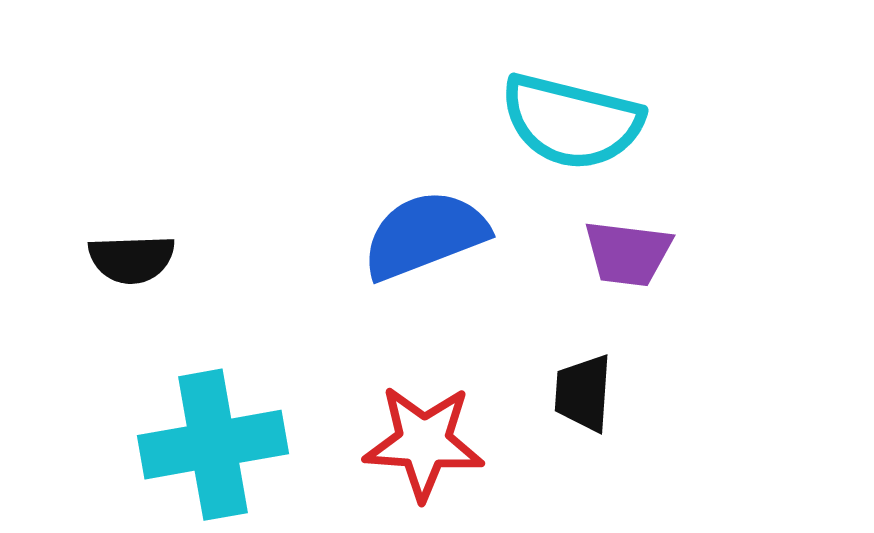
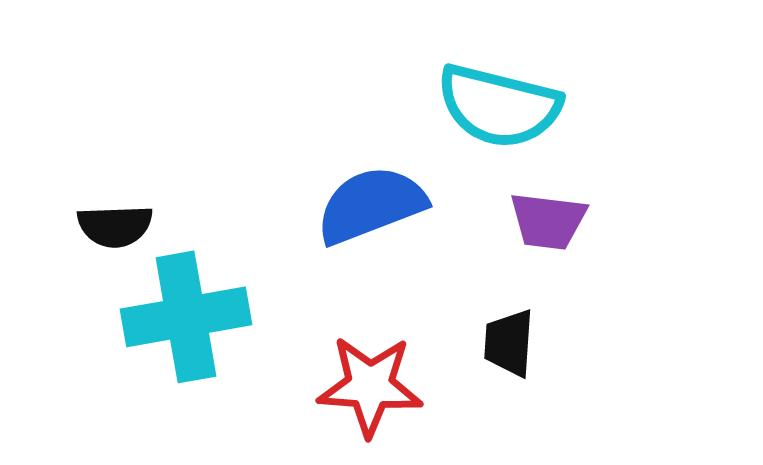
cyan cross: (213, 445) -> (186, 317), moved

